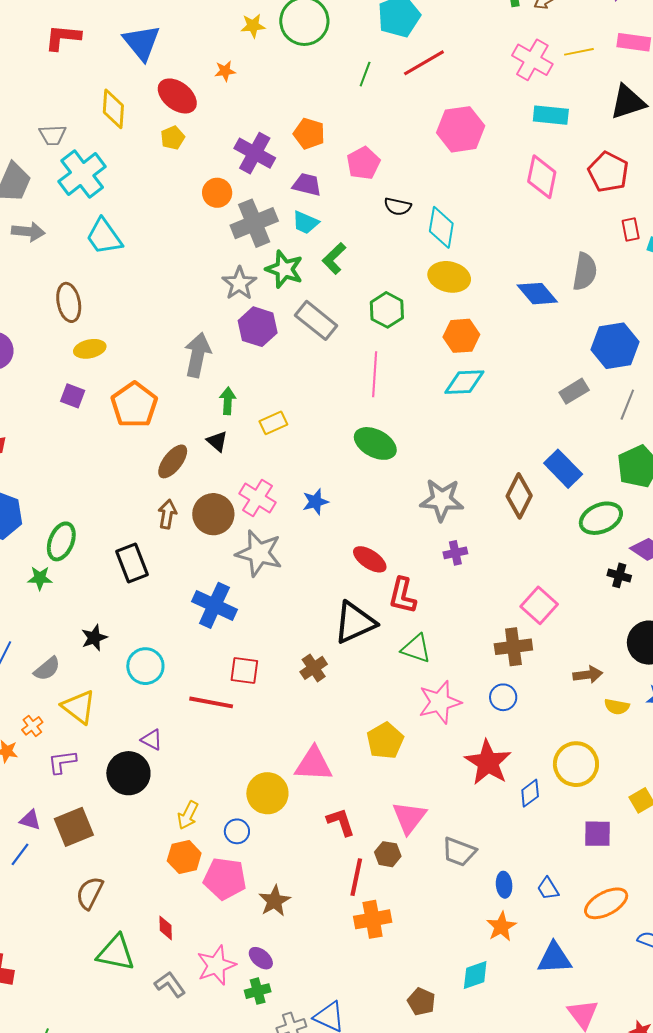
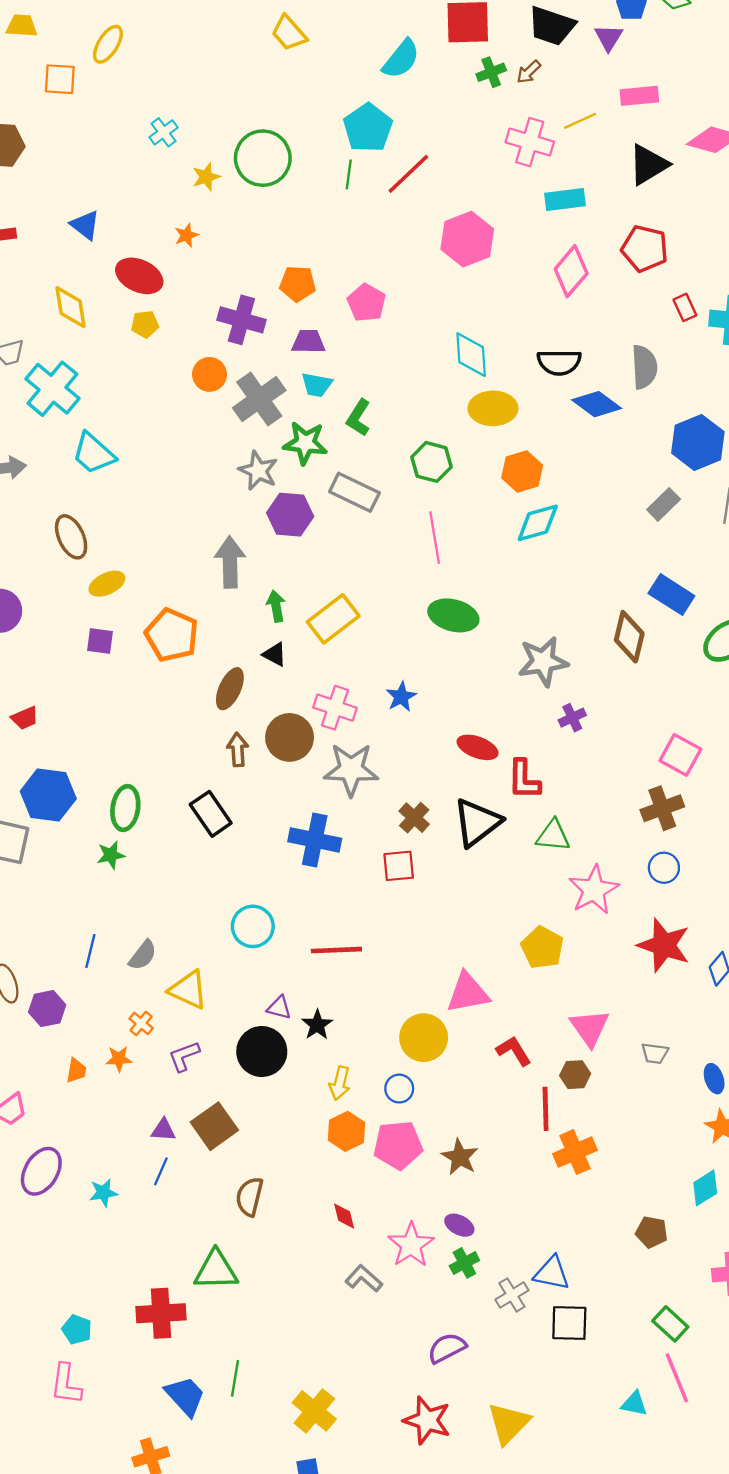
blue triangle: (142, 43) -> (85, 225), size x0.7
green line: (365, 74) -> (349, 174), moved
yellow pentagon: (173, 138) -> (145, 324), turned 30
pink diamond: (542, 177) -> (571, 271), turned 42
black semicircle: (398, 206) -> (559, 362), moved, size x1.4
yellow rectangle: (273, 423) -> (333, 619), size x1.6
black star: (94, 638) -> (317, 1025), moved
brown cross: (314, 668) -> (414, 818), moved
red square: (244, 670) -> (399, 866), moved
gray trapezoid: (459, 852) -> (655, 1053), size x0.7
green triangle: (116, 953) -> (216, 1270), moved

